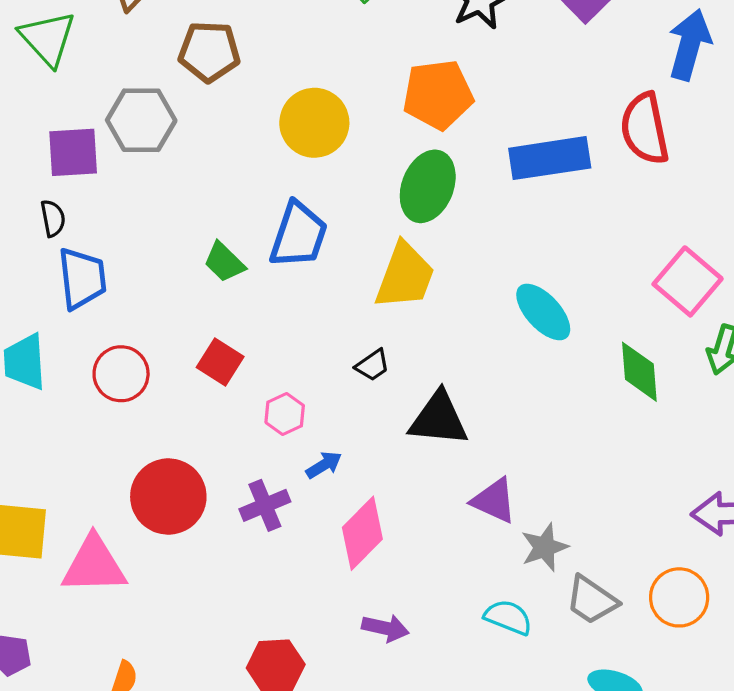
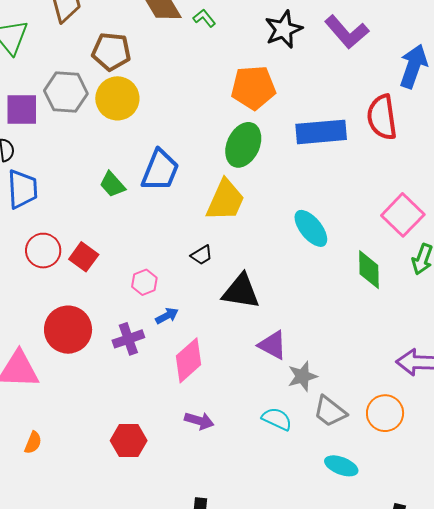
yellow circle: (314, 123) -> (117, 98), moved
red square: (220, 362) -> (84, 257), moved

